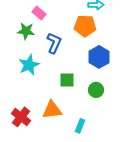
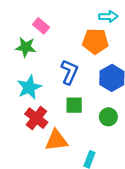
blue L-shape: (54, 43) -> (69, 72), moved
red cross: (21, 117) -> (36, 118), moved

